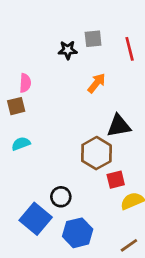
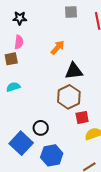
black star: (68, 50) -> (20, 18), moved
orange arrow: (97, 83) -> (58, 47), moved
black triangle: (119, 126) -> (74, 71), moved

